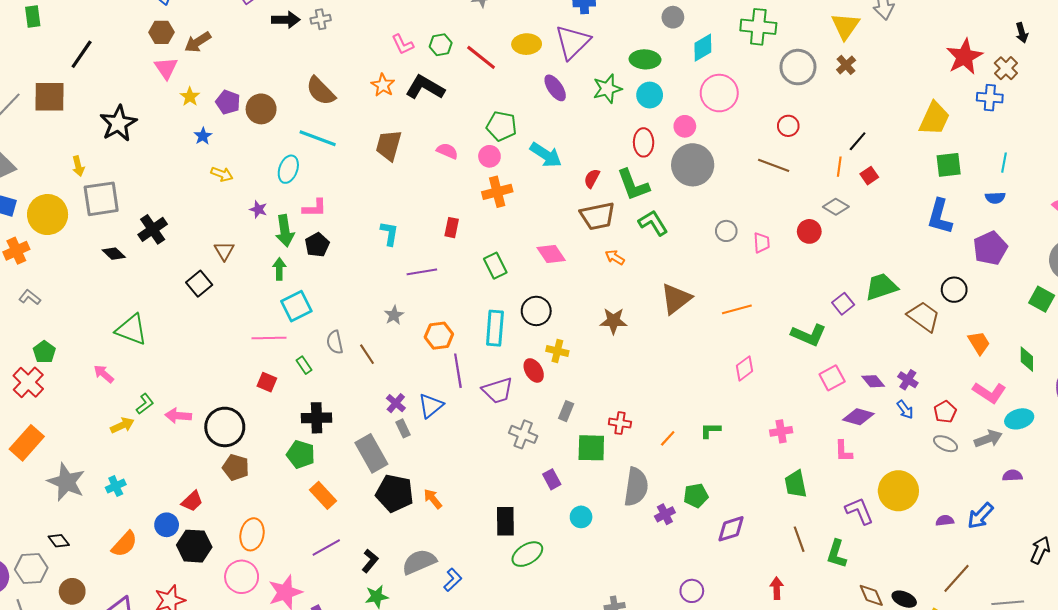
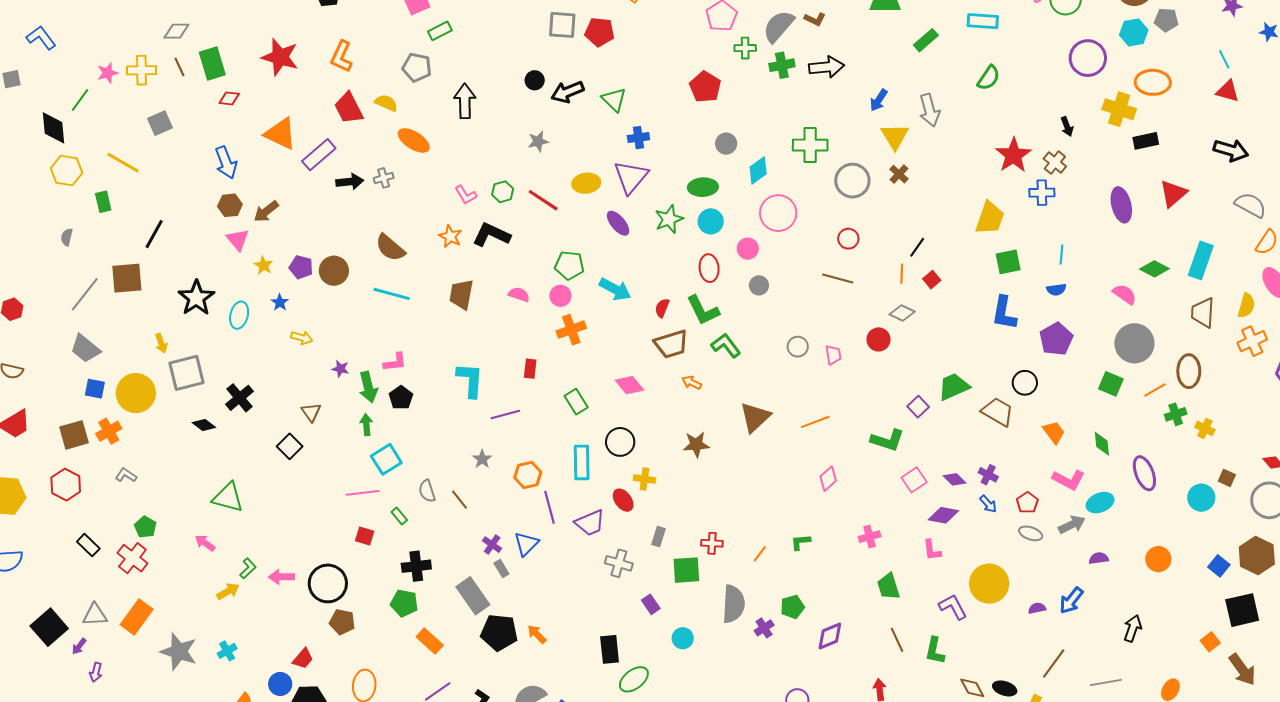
gray circle: (693, 165) -> (759, 285), size x0.5
cyan ellipse: (288, 169) -> (239, 315), moved
cyan L-shape: (389, 233) -> (470, 380), size x1.5

